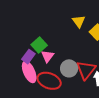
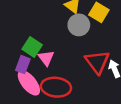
gray circle: (69, 68) -> (79, 25), moved

